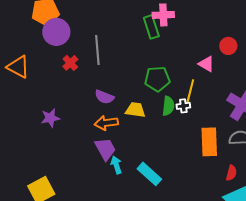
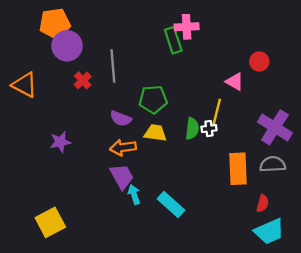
green pentagon: (157, 79) -> (153, 99), moved

